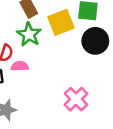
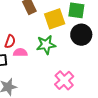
green star: (29, 34) -> (46, 45), moved, turned 30

